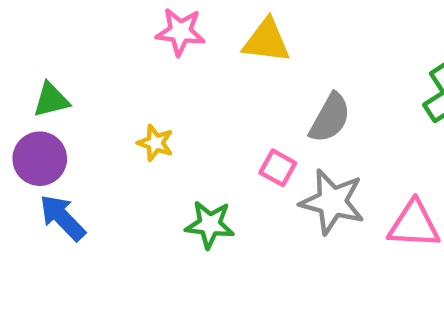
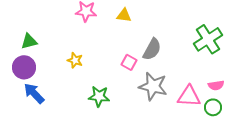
yellow triangle: (266, 41) -> (124, 15), size x0.7
pink square: (278, 168) -> (129, 62), moved

